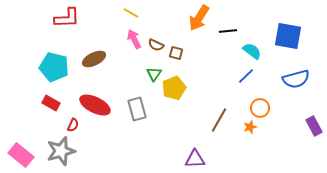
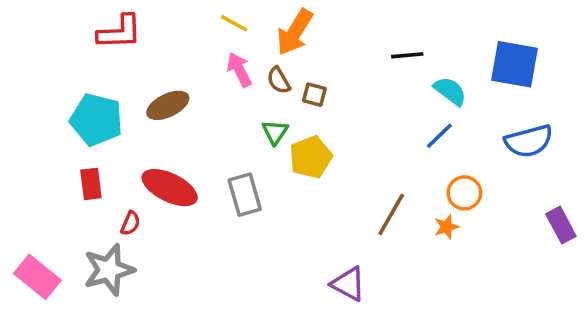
orange arrow: (199, 18) -> (295, 32), moved
brown semicircle: (156, 45) -> (279, 80), turned 35
red rectangle: (51, 103) -> (91, 184), turned 54
purple triangle: (195, 159) -> (348, 284), turned 30

